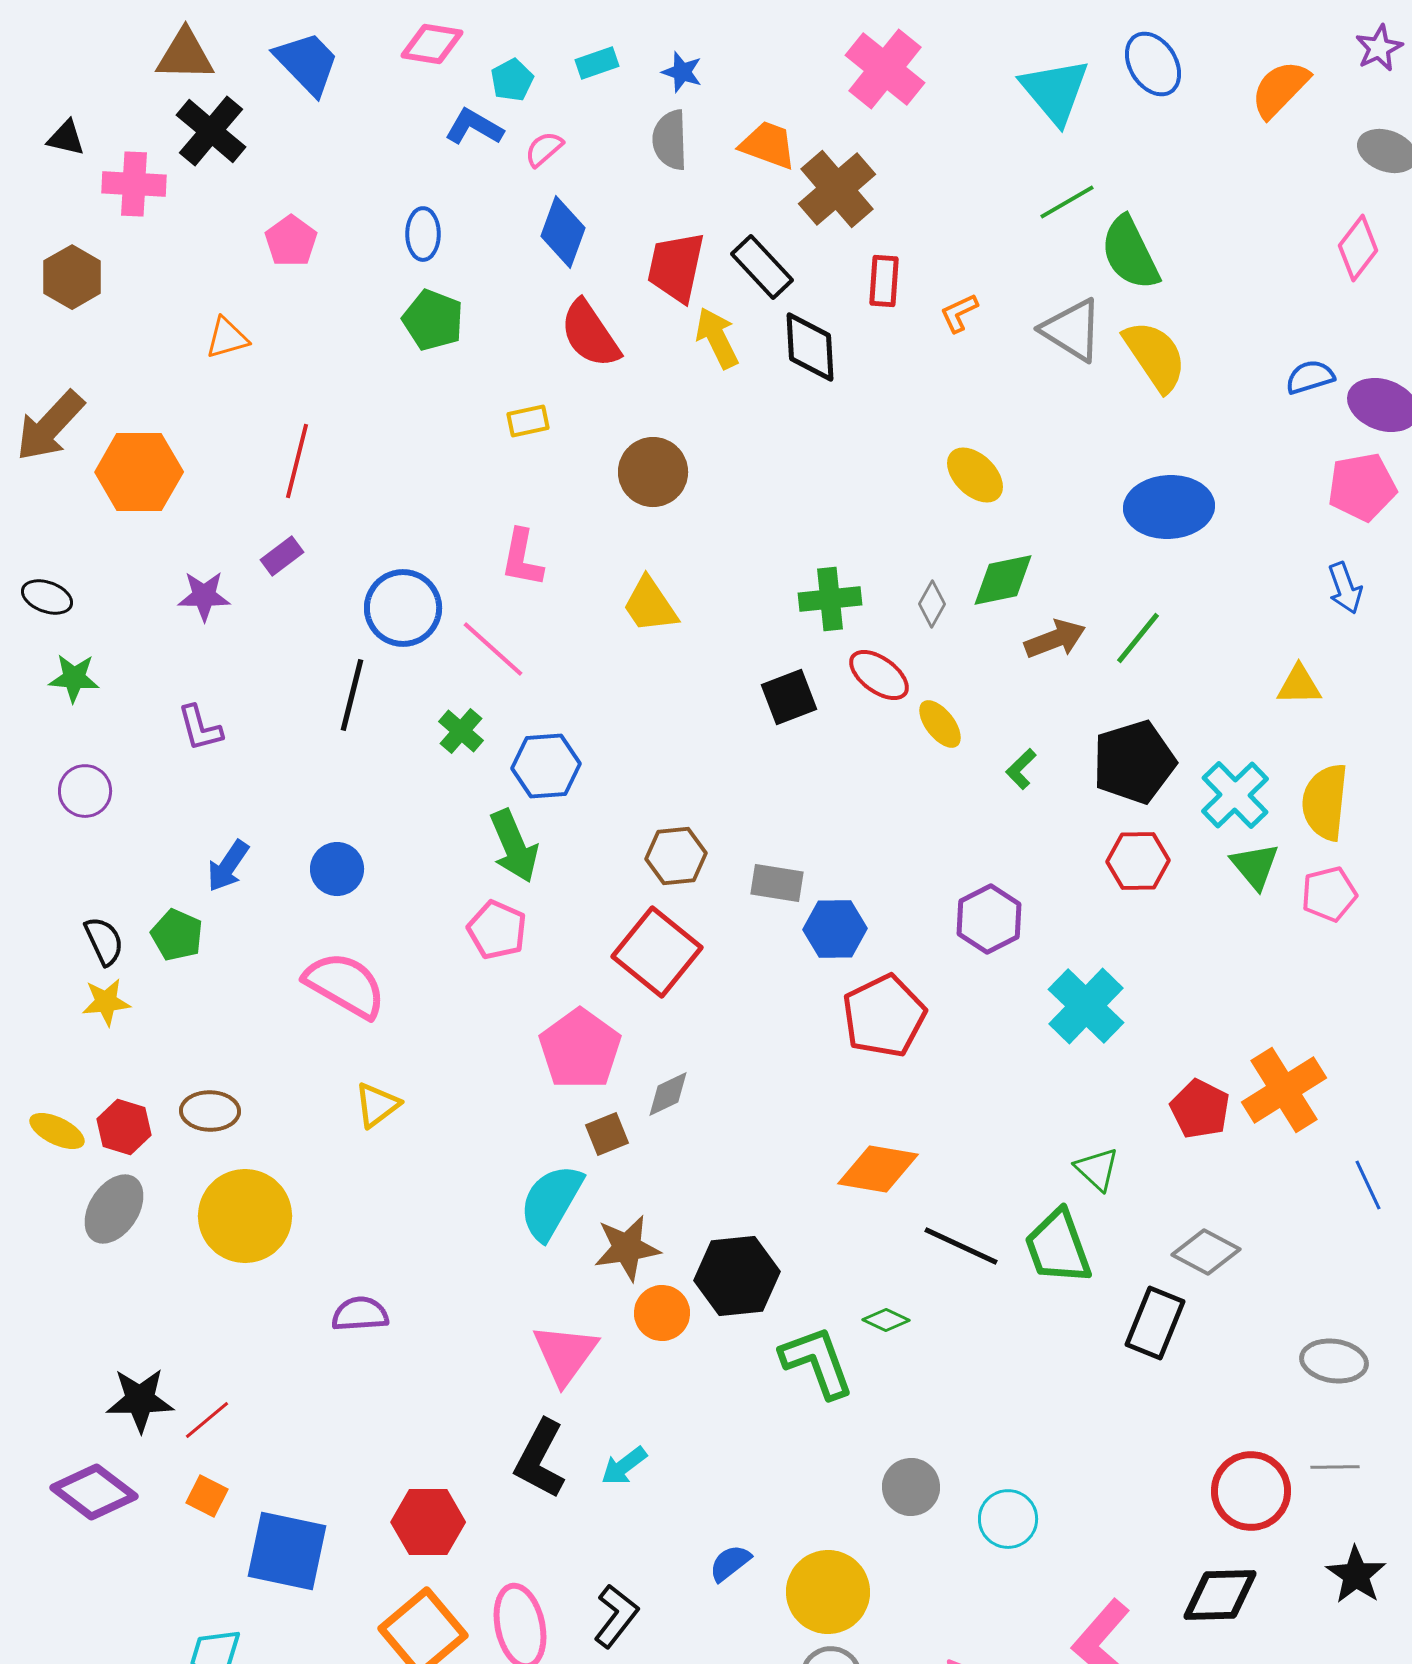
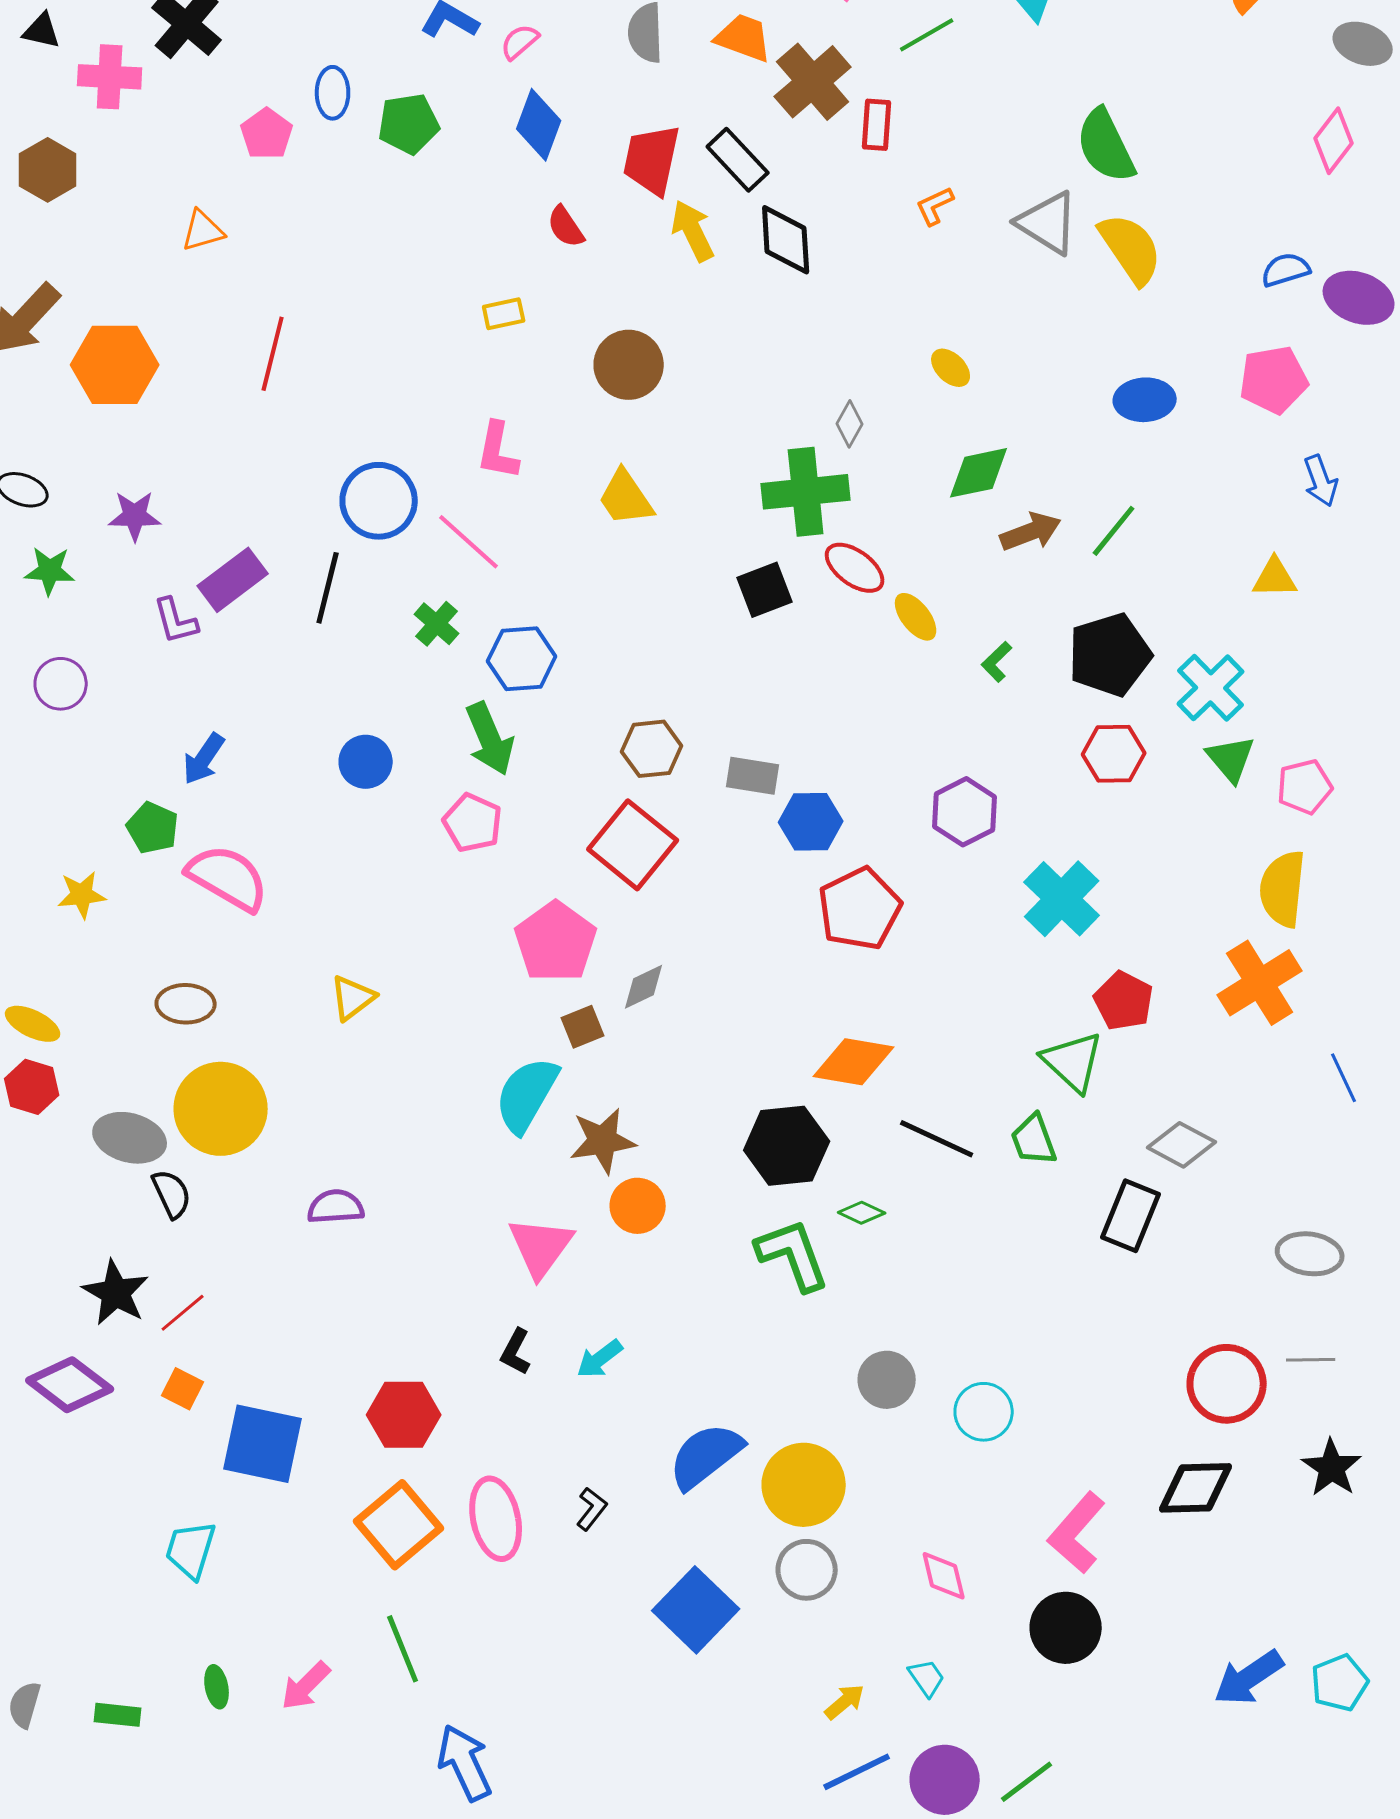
green line: (1067, 202) -> (927, 35), moved
blue ellipse: (423, 234) -> (333, 93), moved
red rectangle: (884, 281) -> (877, 125), moved
green pentagon: (433, 320) -> (409, 124), moved, turned -30
red semicircle: (590, 334) -> (566, 227), size x0.6
yellow ellipse: (975, 475) -> (951, 368), size x0.7
pink pentagon: (1362, 487) -> (1274, 380), moved
blue ellipse: (1169, 507) -> (1145, 400), size x0.7
purple rectangle: (282, 556) -> (233, 580), moved, size x1.6
purple star: (204, 596) -> (135, 516), moved
green cross: (830, 599) -> (806, 492), size x1.4
gray diamond: (932, 604) -> (850, 424), moved
yellow semicircle: (1325, 802) -> (1283, 889), moved
blue circle: (337, 869) -> (366, 762), moved
black semicircle: (104, 941) -> (172, 1194), moved
pink semicircle: (345, 985) -> (228, 878), moved
red pentagon: (1200, 1109) -> (1124, 1001), moved
red hexagon: (124, 1127) -> (32, 1087), moved
green triangle: (1097, 1169) -> (1073, 1062), size x1.4
gray ellipse: (114, 1209) -> (130, 1138), moved, turned 72
green trapezoid: (1058, 1247) -> (1034, 1140), size x0.7
black hexagon: (737, 1276) -> (787, 1146), moved
black star: (140, 1400) -> (116, 1293), turned 30
black L-shape: (540, 1459) -> (516, 1352), size x0.6
blue semicircle: (730, 1563) -> (706, 1456), size x1.8
black L-shape: (616, 1616) -> (592, 1509), size x0.7

